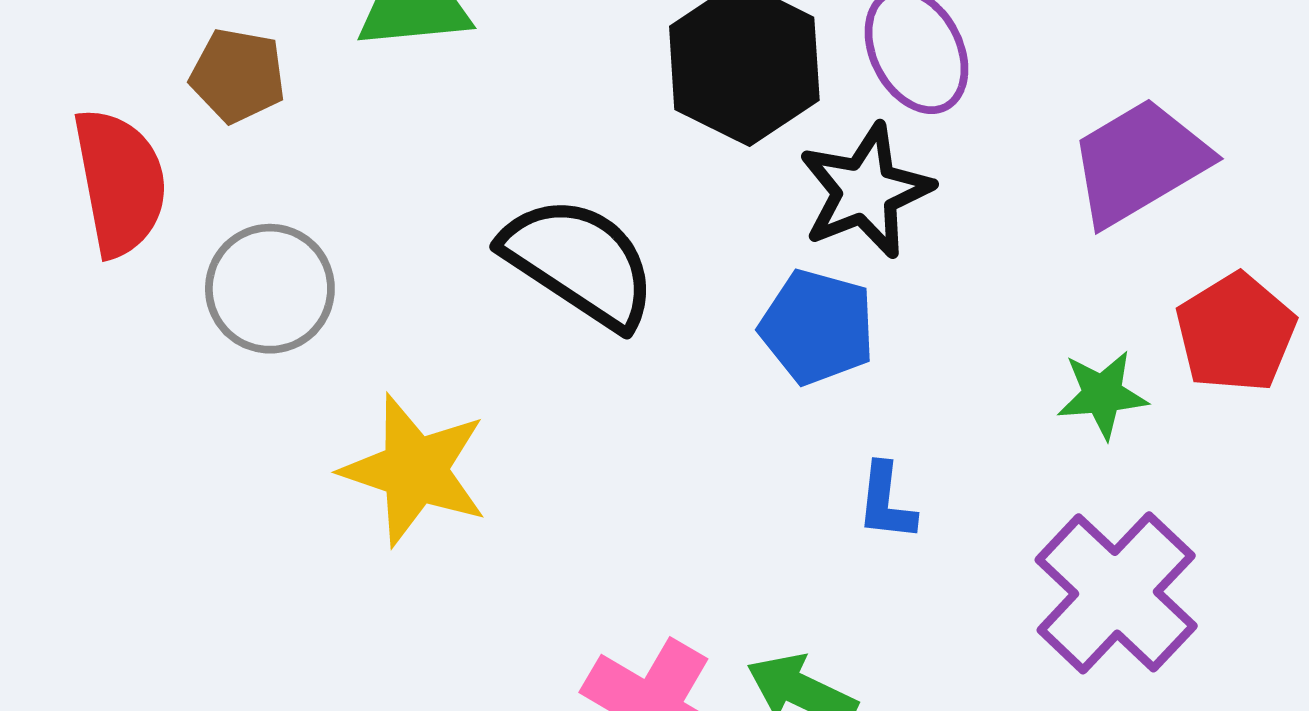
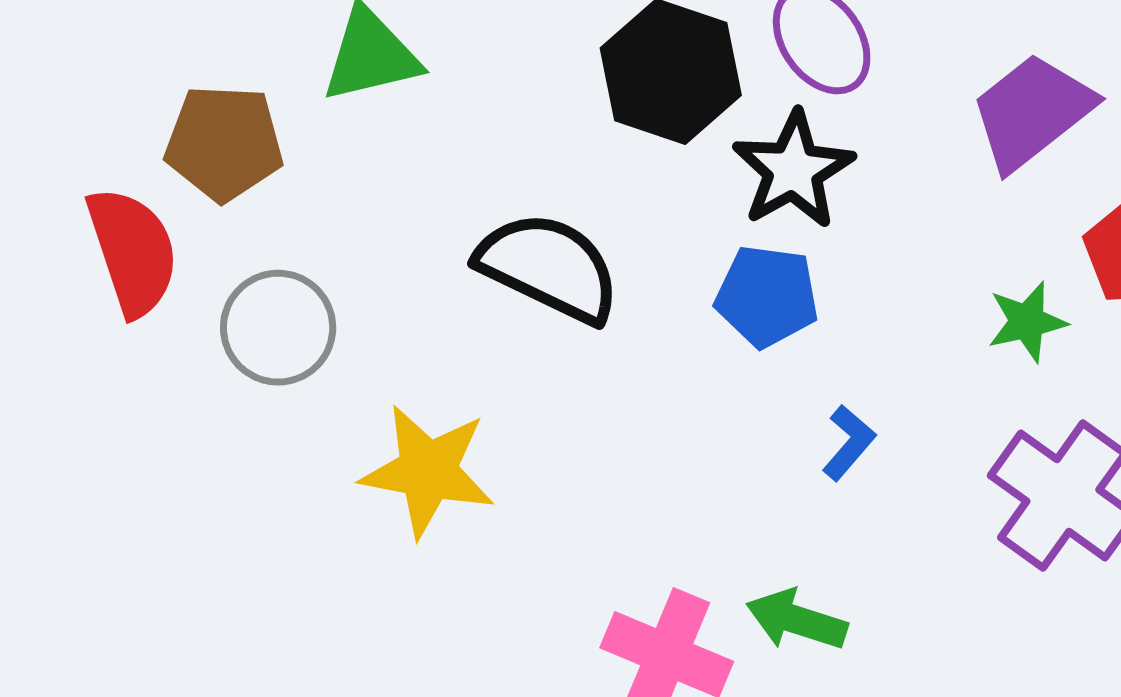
brown pentagon: (238, 75) -> (224, 143), size x1.4
blue L-shape: (886, 502) -> (849, 443), turned -138

